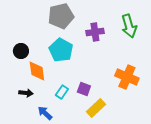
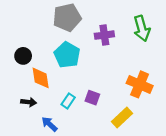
yellow rectangle: (96, 108) -> (122, 117), moved

